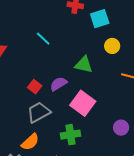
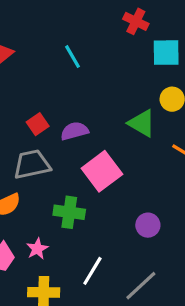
green triangle: (84, 65) -> (142, 123), moved

